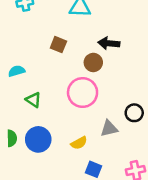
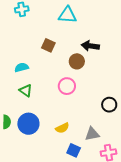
cyan semicircle: (16, 71) -> (22, 67), moved
pink circle: (83, 93) -> (67, 86), size x0.7
gray triangle: (109, 128) -> (92, 134), moved

